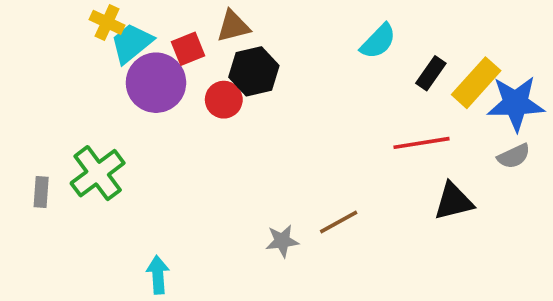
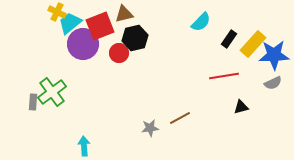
red square: (188, 49) -> (100, 26), size x1.6
gray rectangle: (41, 192) -> (33, 102), moved
black triangle: (454, 201) -> (241, 107), size x0.7

